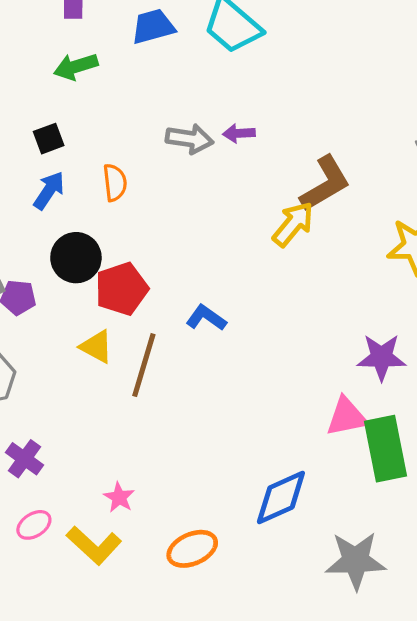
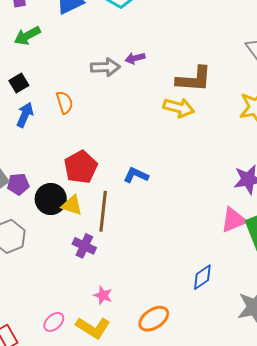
brown L-shape: (325, 184) -> (194, 79), turned 45
yellow arrow: (293, 224) -> (179, 108), turned 76
black circle: (76, 258) -> (51, 199), moved
purple cross: (25, 459) -> (84, 246), moved
blue diamond: (281, 498) -> (202, 277), size x0.7

